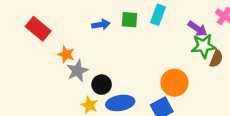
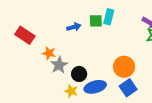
cyan rectangle: (158, 15) -> (109, 17), moved
orange circle: (174, 83) -> (124, 67), moved

